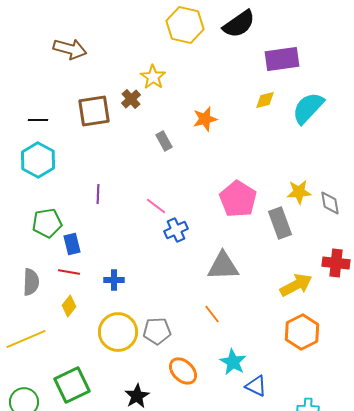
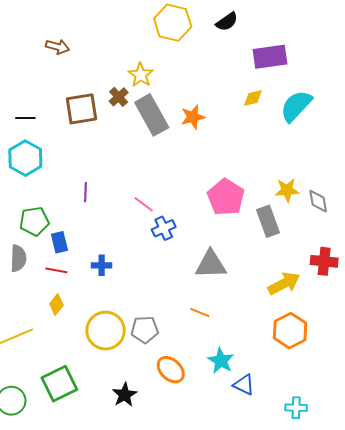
black semicircle: (239, 24) -> (227, 22), size x0.7
brown arrow: (70, 49) -> (57, 47), size x0.7
gray rectangle: (164, 141) -> (152, 115), moved, size x2.0
blue cross: (114, 280) -> (102, 265), moved
gray semicircle: (31, 282) -> (18, 258), moved
orange line: (212, 314) -> (200, 312), turned -30

